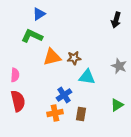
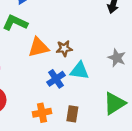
blue cross: (64, 95) -> (56, 79), moved
green triangle: (117, 105) -> (114, 103), size x1.5

